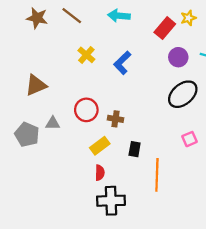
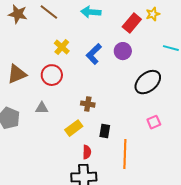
purple circle: (178, 57) -> (123, 51), moved
red circle: (86, 110) -> (52, 75), moved
gray triangle: (53, 123) -> (42, 108), moved
red semicircle: (100, 173) -> (87, 152), moved

